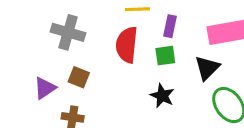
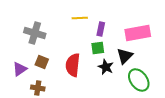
red semicircle: (127, 45) -> (73, 65), moved
black star: (162, 96) -> (106, 67), moved

